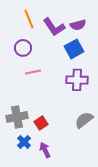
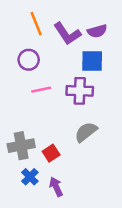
blue square: (74, 49) -> (92, 61), turned 30
purple cross: (77, 80) -> (80, 91), moved
gray semicircle: (84, 120) -> (86, 132), moved

